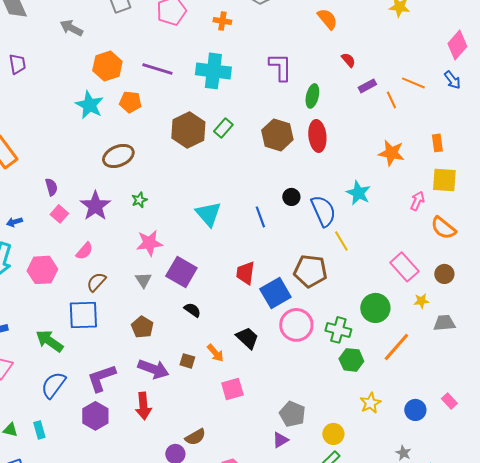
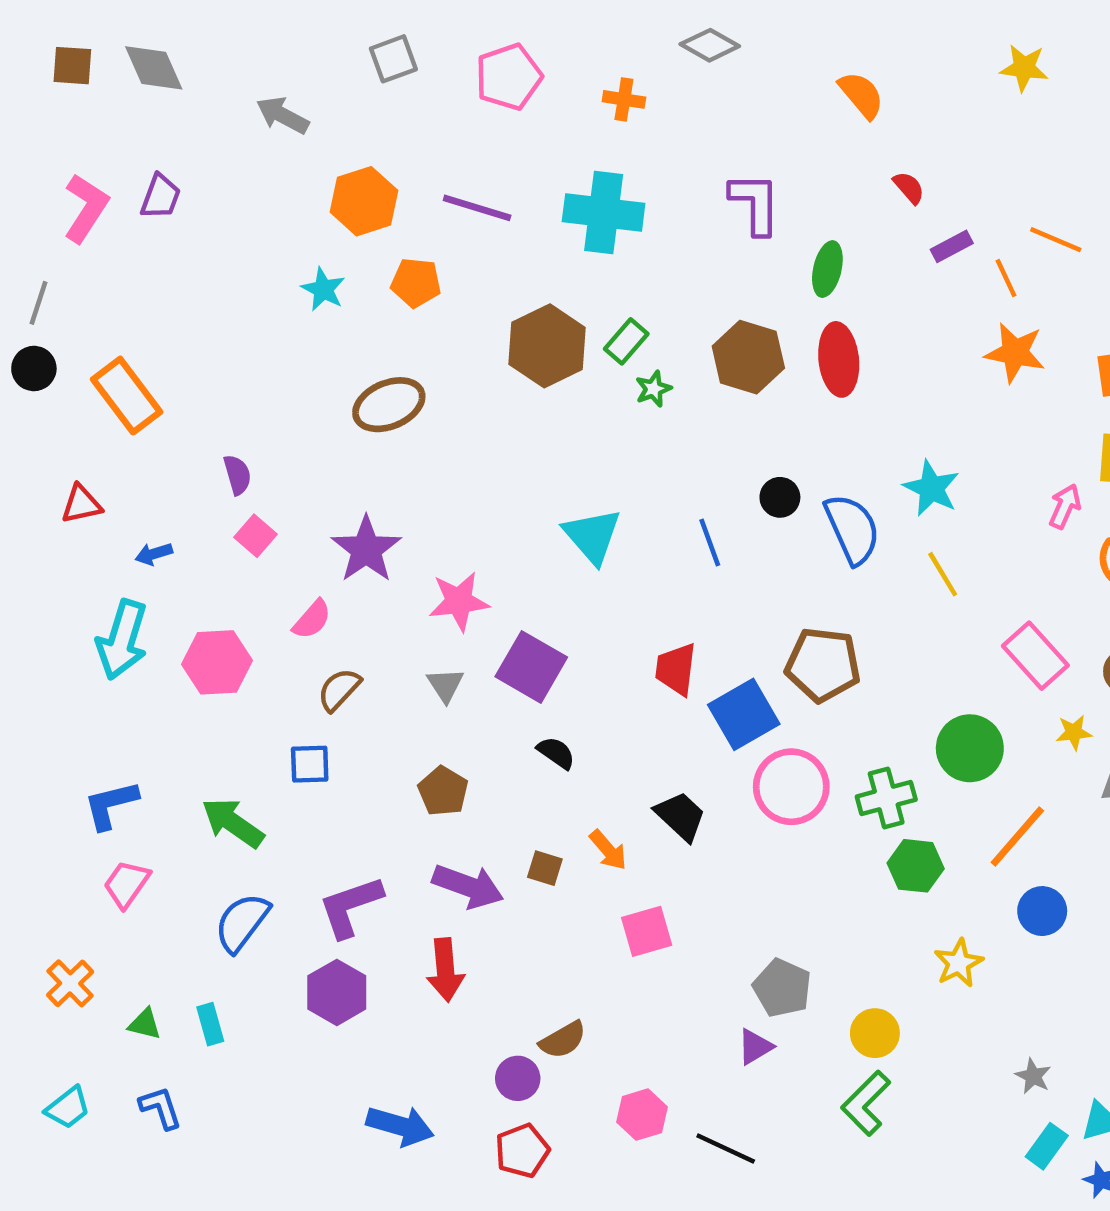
purple trapezoid: (17, 64) -> (161, 197), turned 30
cyan star: (89, 105) -> (323, 289), size x0.7
orange star: (391, 153) -> (1015, 353), moved
green star: (139, 200) -> (653, 389), moved
purple star: (95, 206) -> (366, 549), moved
yellow line: (341, 241) -> (943, 574), moved
blue square: (83, 315) -> (310, 764), size x0.6
green cross: (338, 330) -> (886, 798), turned -30
blue circle: (415, 410) -> (1042, 911), moved

